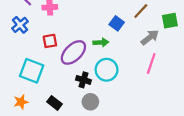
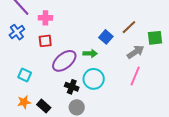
red square: (50, 41) -> (45, 41), moved
cyan square: (32, 71) -> (25, 75), size x0.6
orange star: (21, 102) -> (24, 102), moved

